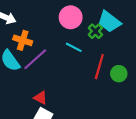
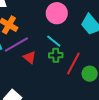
green cross: (95, 31) -> (56, 55), moved, turned 32
red triangle: (41, 98) -> (30, 57), moved

